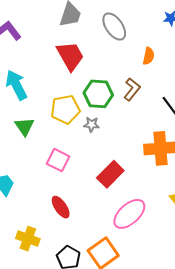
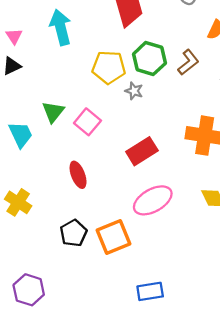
green triangle: (24, 127) -> (53, 112), moved
yellow cross: (28, 239) -> (18, 202), moved

